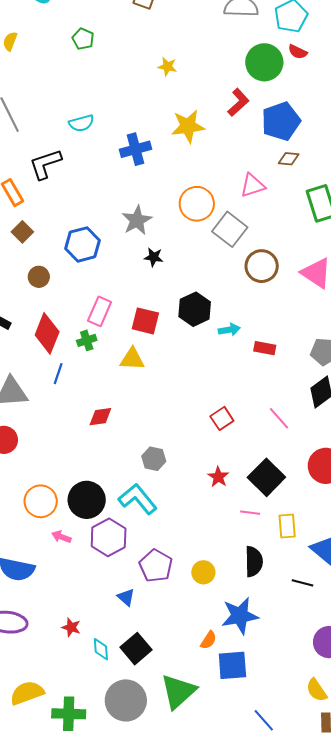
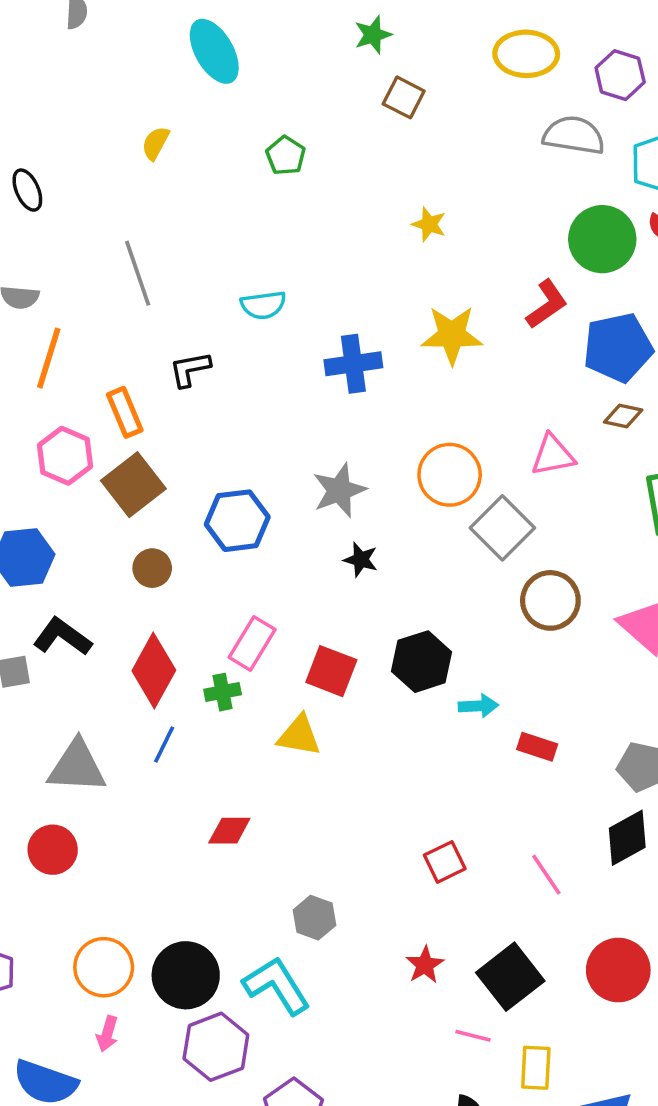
black L-shape: (45, 164) -> (190, 369), size x0.7
brown square: (22, 232) -> (133, 485), size x1.6
pink arrow: (61, 537) -> (107, 1034), moved, turned -102

